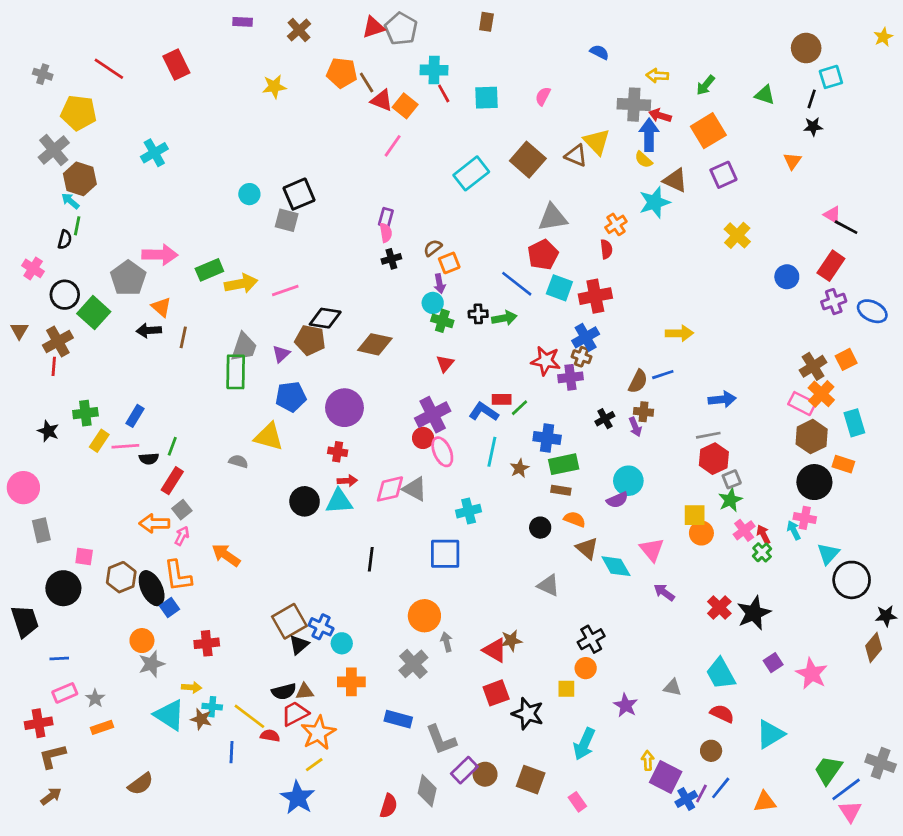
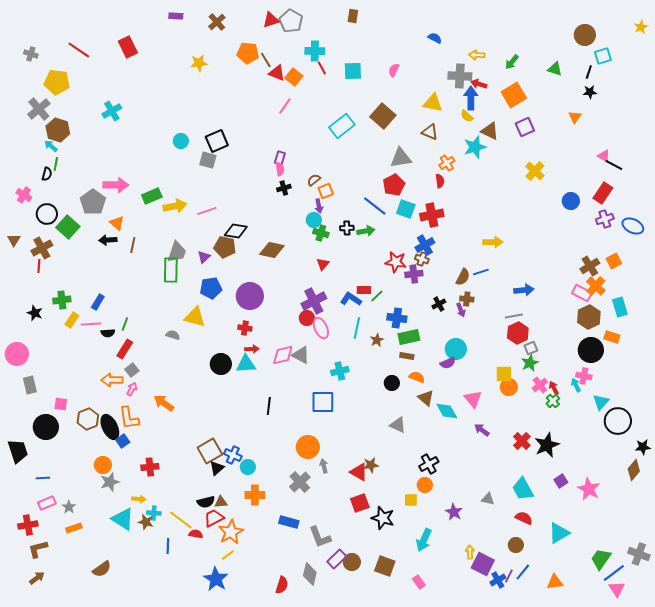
yellow triangle: (597, 142) -> (433, 103), turned -35
brown triangle: (576, 155) -> (430, 132), moved

